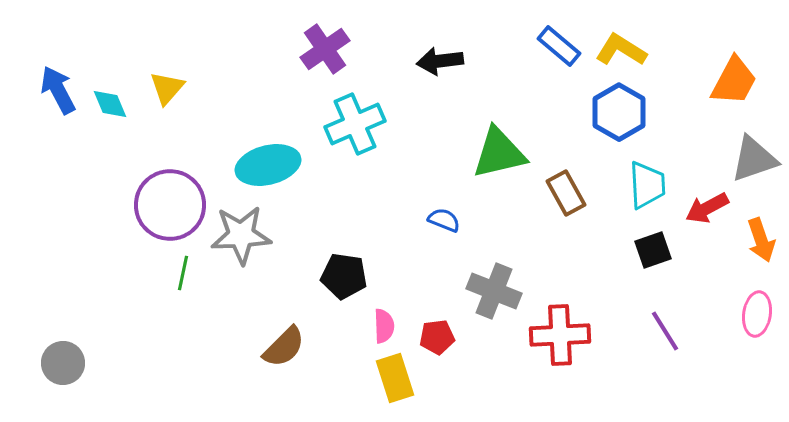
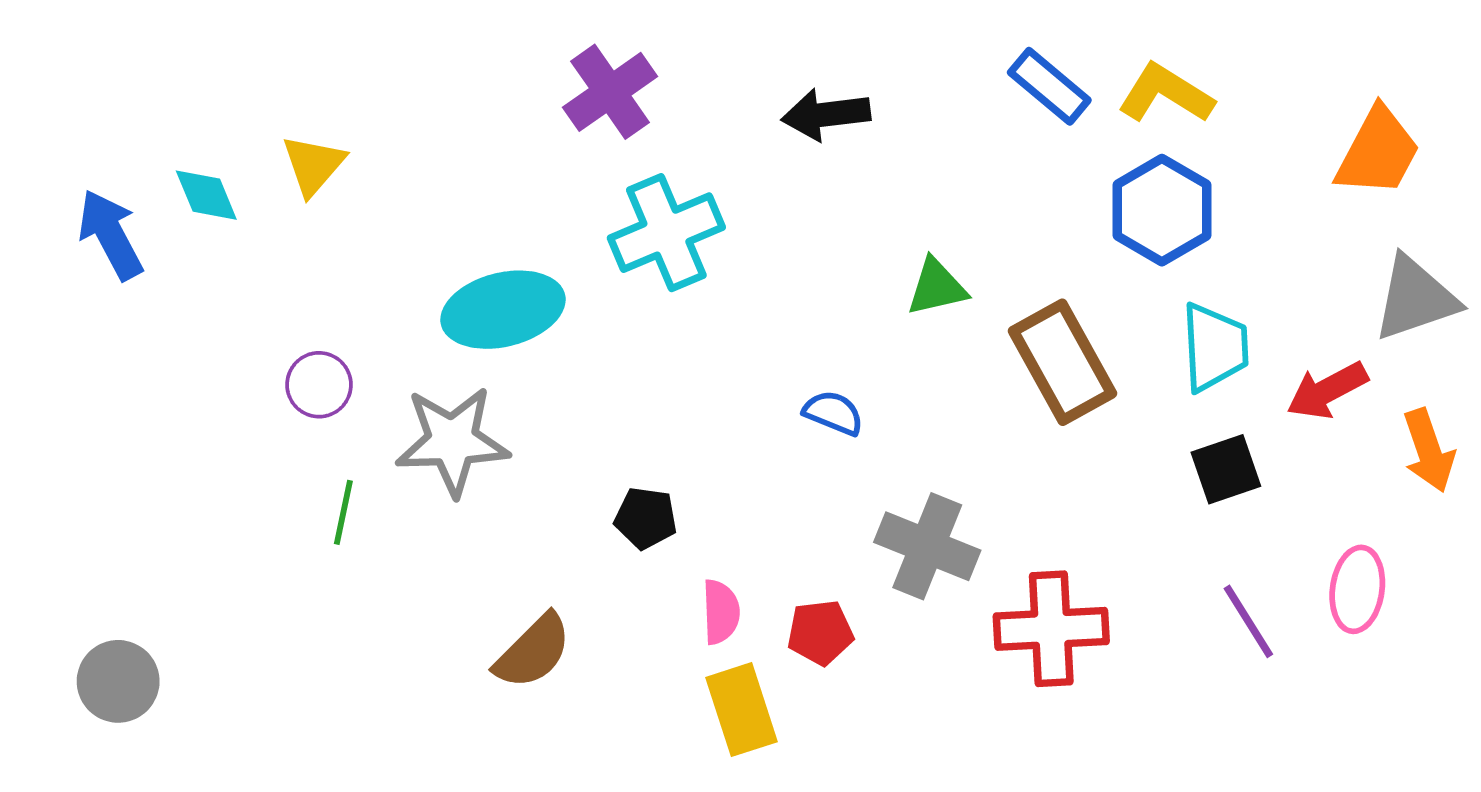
blue arrow: (58, 90) -> (111, 235), moved
green triangle: (499, 153) -> (937, 287), size x0.6
brown rectangle: (566, 193) -> (1062, 362), size x1.4
purple circle: (170, 205) -> (319, 385), size x0.5
black pentagon: (344, 276) -> (646, 518), size x0.7
pink ellipse: (757, 314) -> (1357, 589), moved

